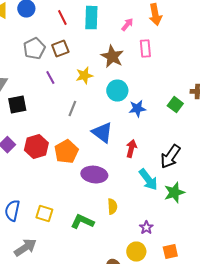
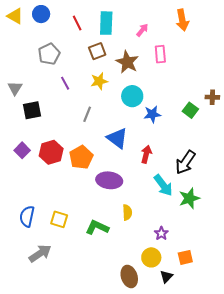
orange arrow: (155, 15) -> (182, 20), moved
brown square: (60, 49) -> (97, 51), moved

